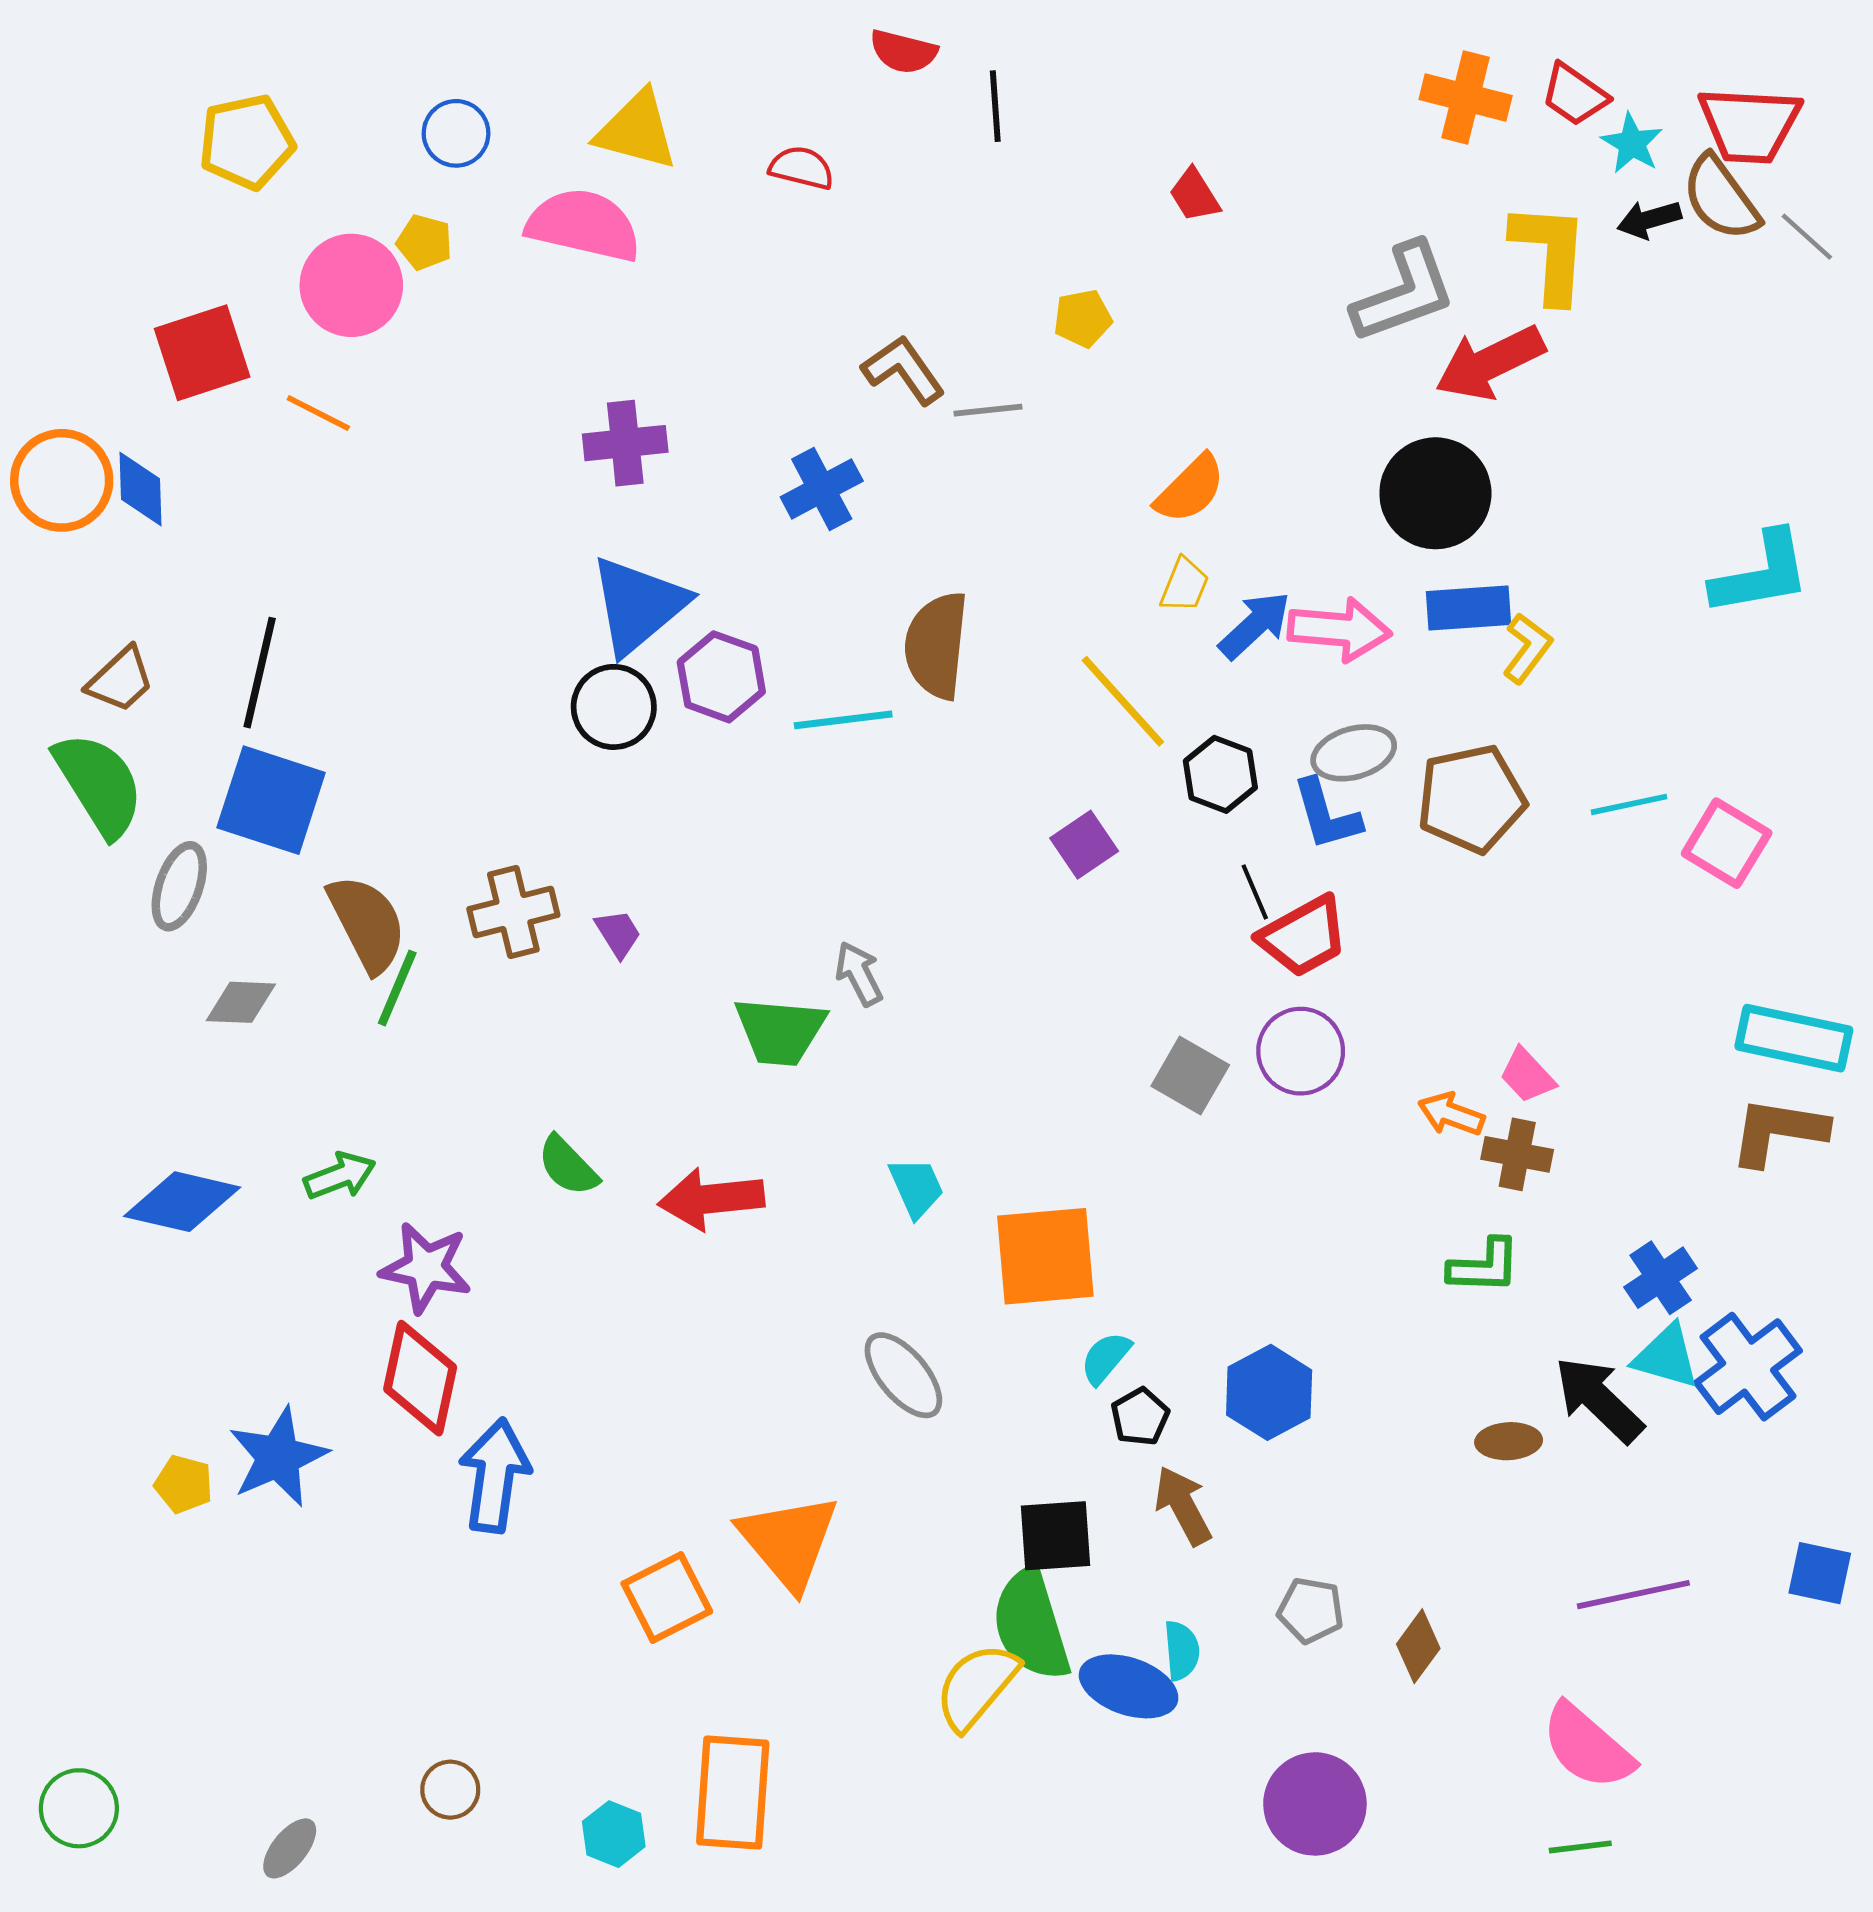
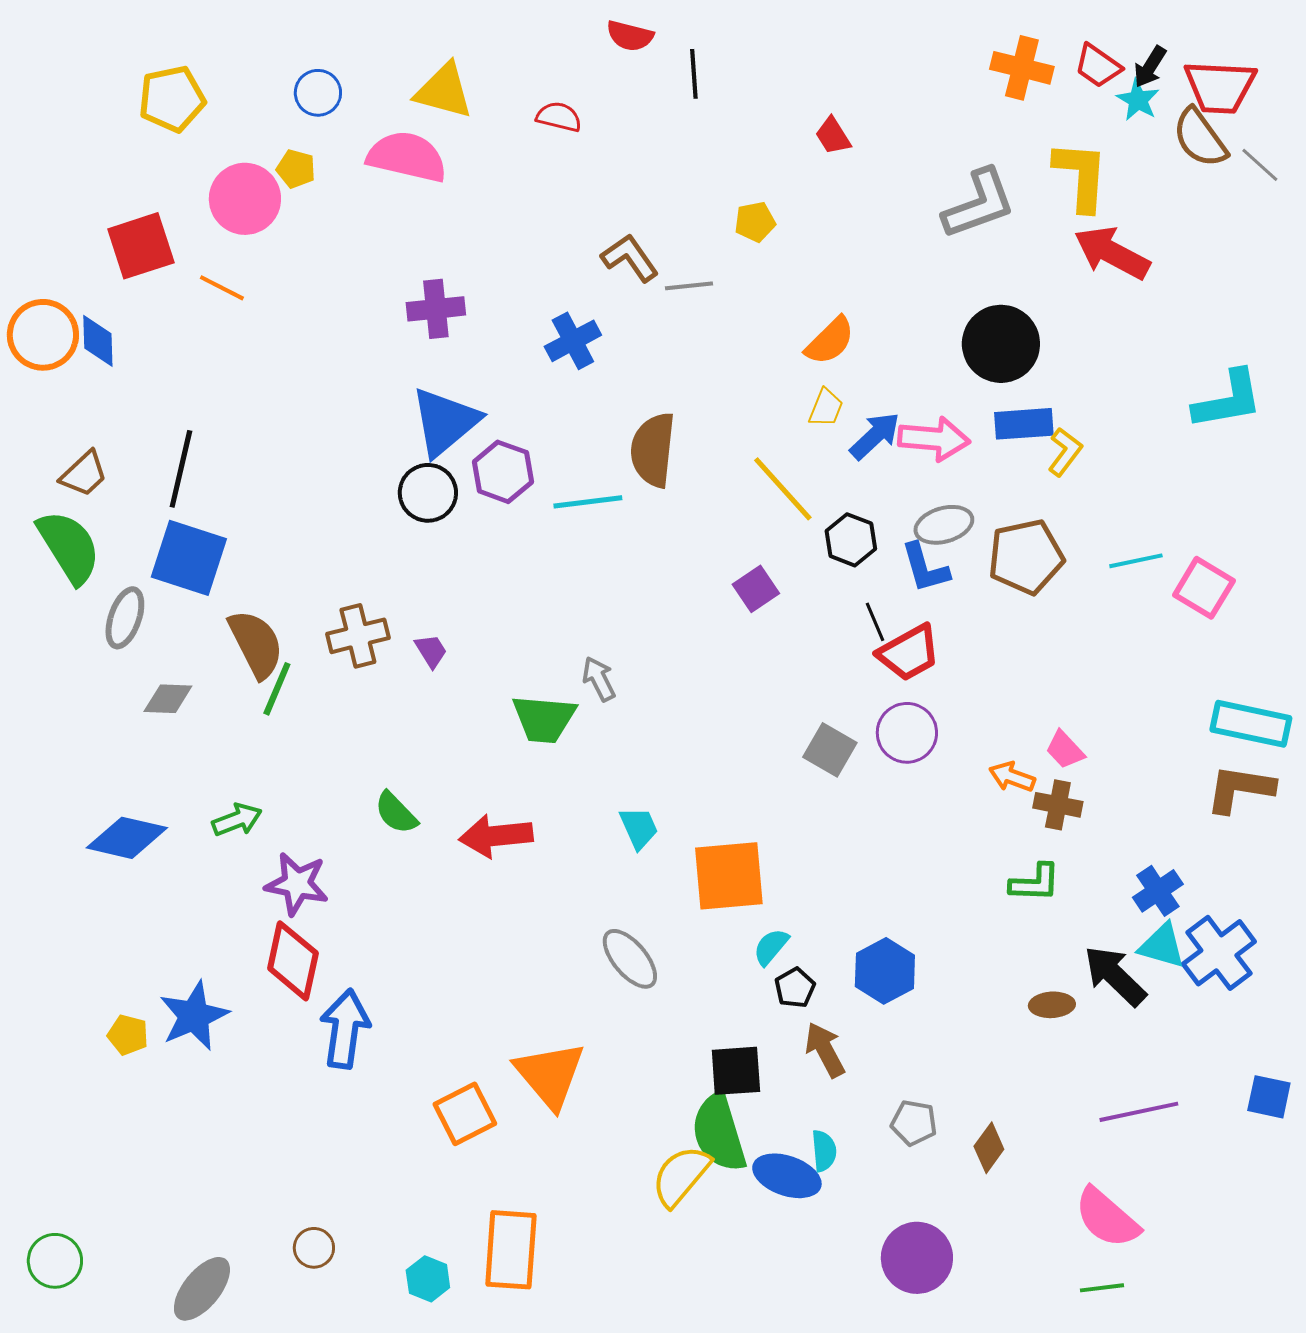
black arrow: (1649, 219) -> (1150, 67), moved, turned -42
red arrow: (1490, 363) -> (1112, 253), moved, turned 54
gray ellipse: (290, 1848) -> (202, 1289), size x1.5

